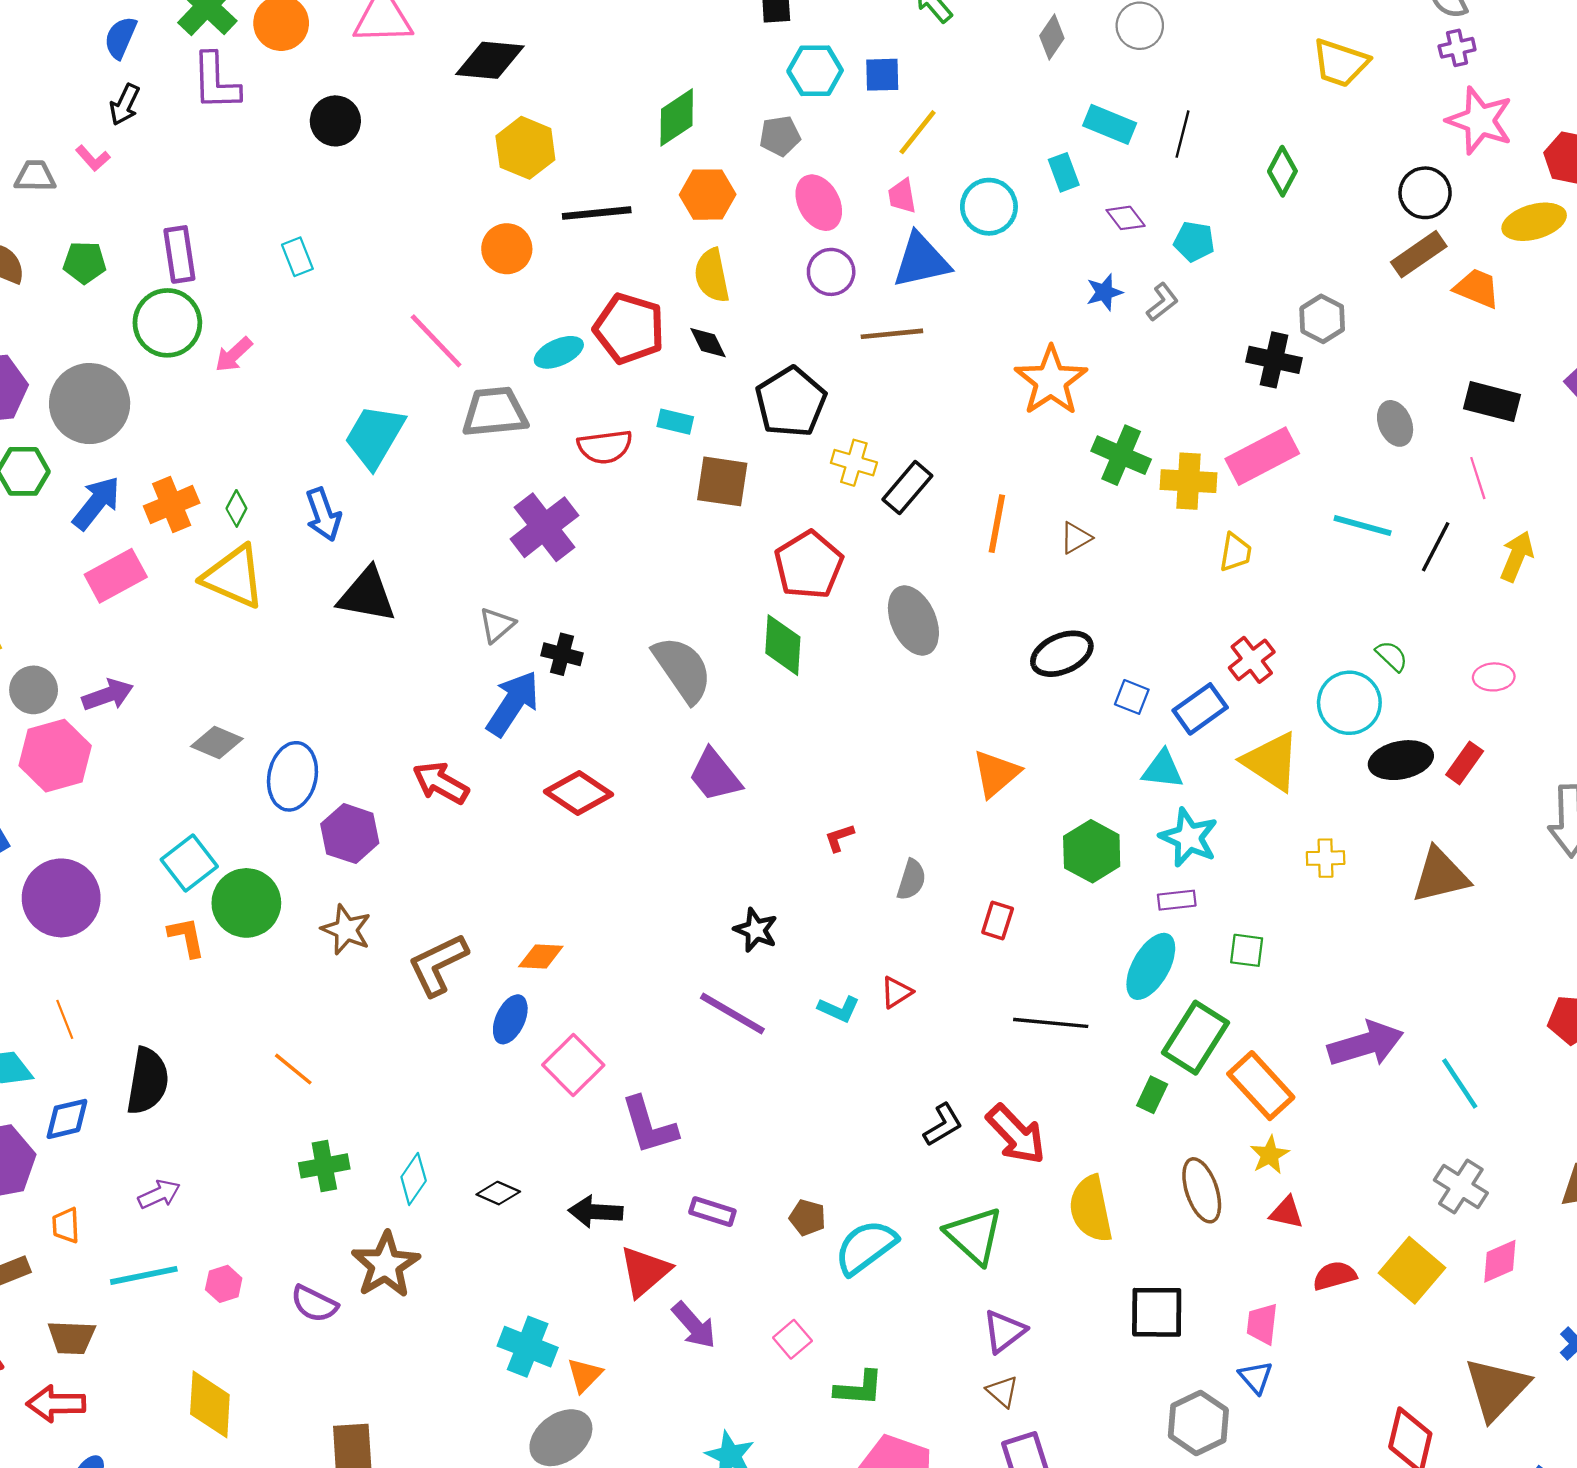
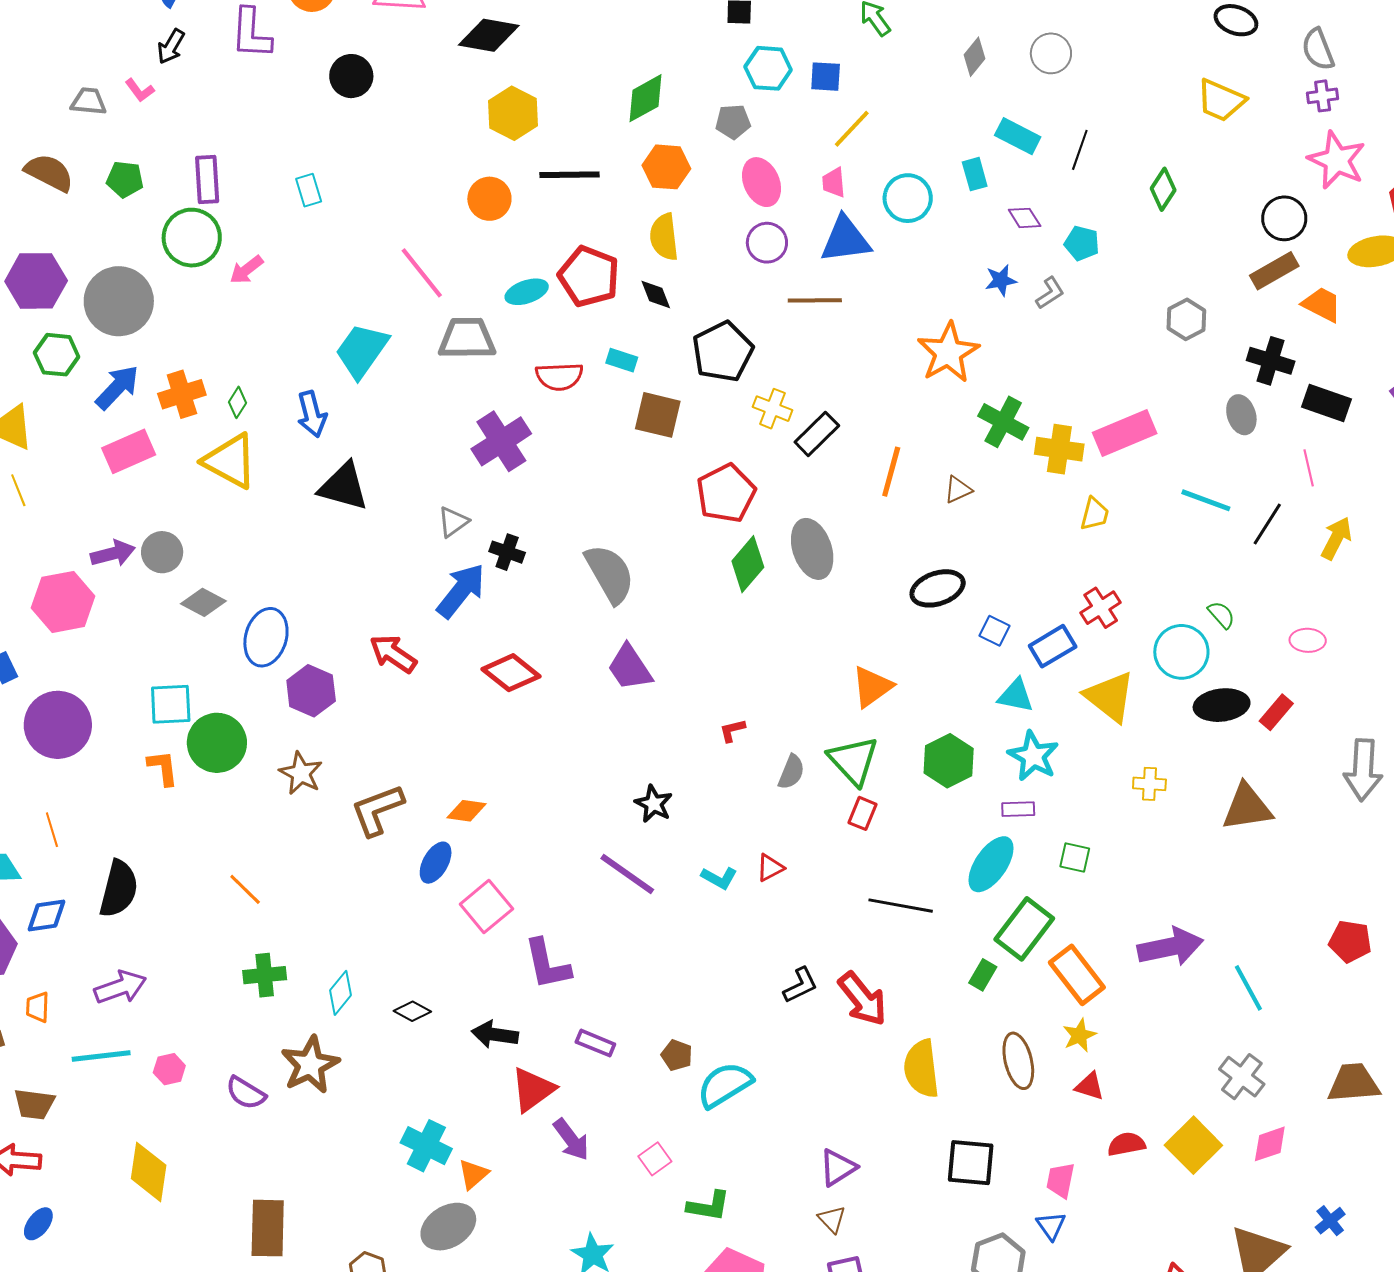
black cross: (1274, 360) -> (1271, 361), moved
green diamond: (783, 645) -> (748, 564), moved, turned 32
gray circle: (34, 690) -> (162, 552), moved
cyan square: (189, 863) -> (171, 704), turned 30
purple arrow: (159, 1194) -> (120, 987), size x1.4
green triangle: (974, 1236) -> (853, 761), moved

